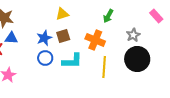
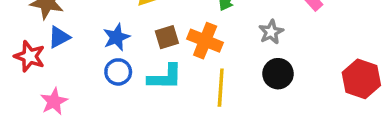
brown square: (63, 36) -> (167, 37), moved
blue triangle: (11, 38) -> (59, 37), turned -32
black circle: (137, 59) -> (278, 74), size x0.7

